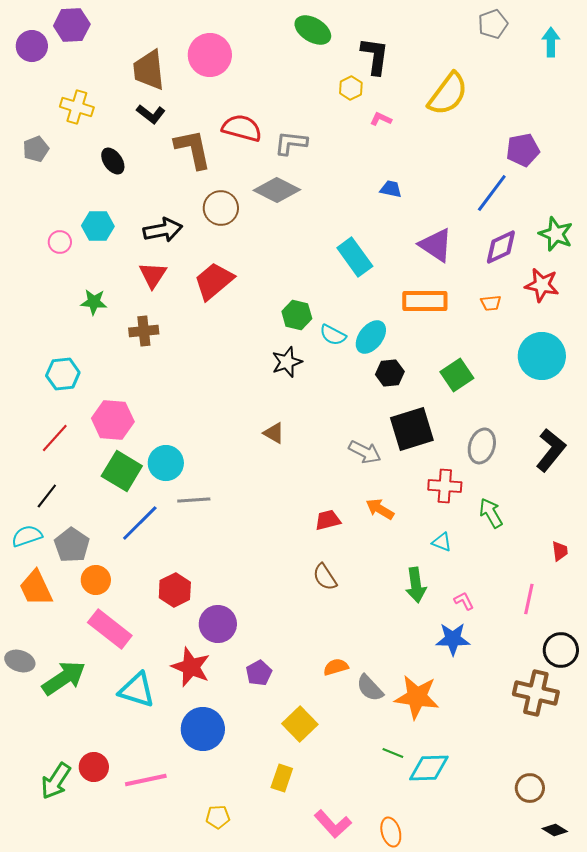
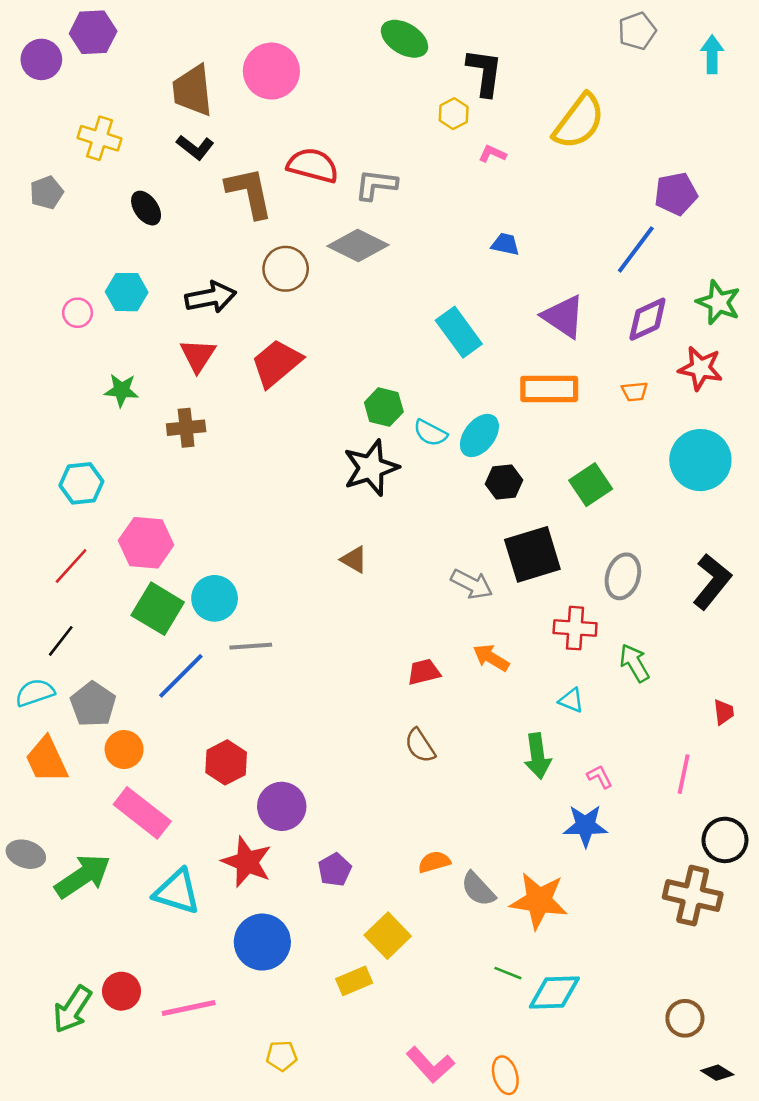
black star: (287, 362) -> (371, 468), size x1.4
yellow rectangle: (282, 778) -> (354, 981), moved, turned 48

